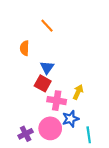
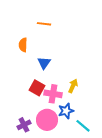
orange line: (47, 26) -> (44, 24), turned -40
red square: (43, 83) -> (37, 88), moved
cyan line: (89, 135) -> (83, 126), turned -42

